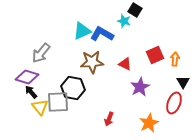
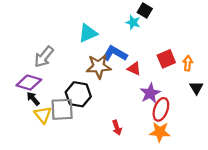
blue L-shape: (102, 34) -> (115, 54), moved
red ellipse: (174, 103) -> (161, 109), moved
red arrow: (109, 119) -> (117, 128), turned -40
orange star: (149, 123) -> (160, 132), turned 30

